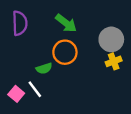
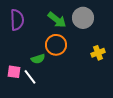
gray circle: (111, 39) -> (83, 18), moved
pink square: (16, 94) -> (14, 72), moved, turned -32

